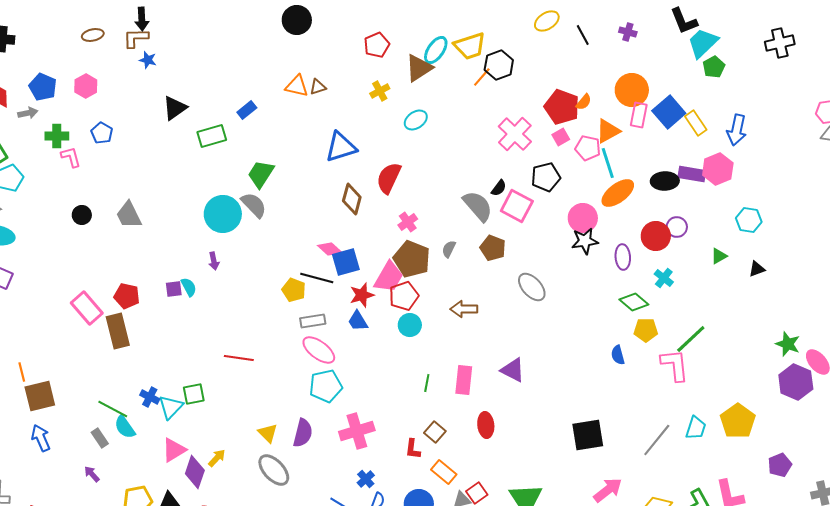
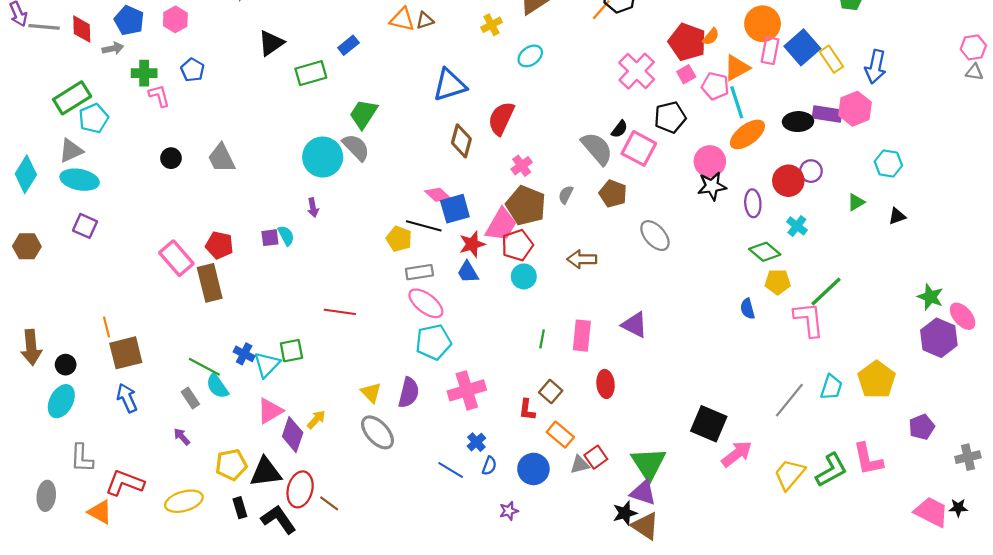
black square: (588, 435) -> (709, 424), moved, turned 32

